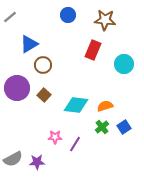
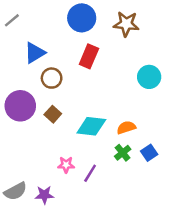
blue circle: (68, 15) -> (82, 18), size x1.5
red rectangle: (93, 50) -> (89, 56), moved

